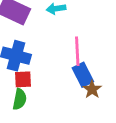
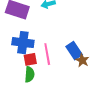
pink line: (77, 51) -> (47, 54), moved

